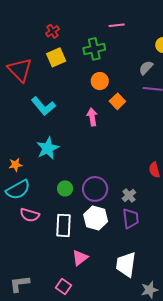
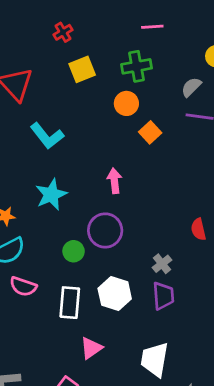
green cross: (94, 49) -> (137, 66), moved
yellow square: (56, 57) -> (82, 69), moved
pink arrow: (92, 117) -> (114, 181), moved
purple circle: (95, 189) -> (105, 230), moved

